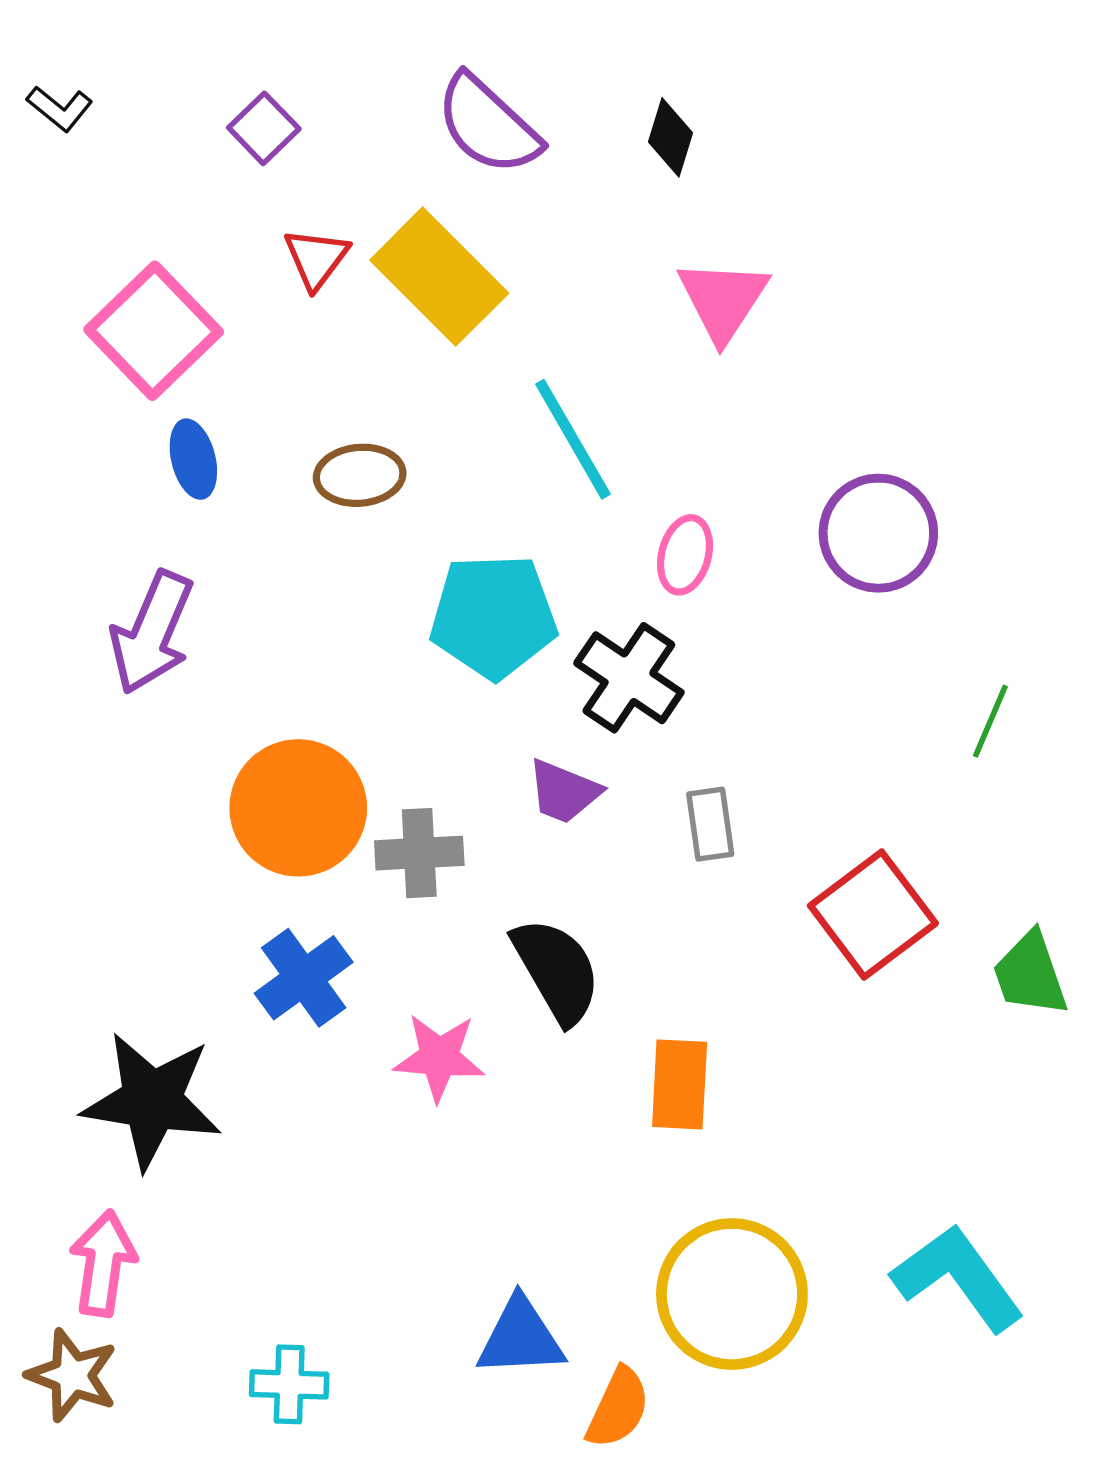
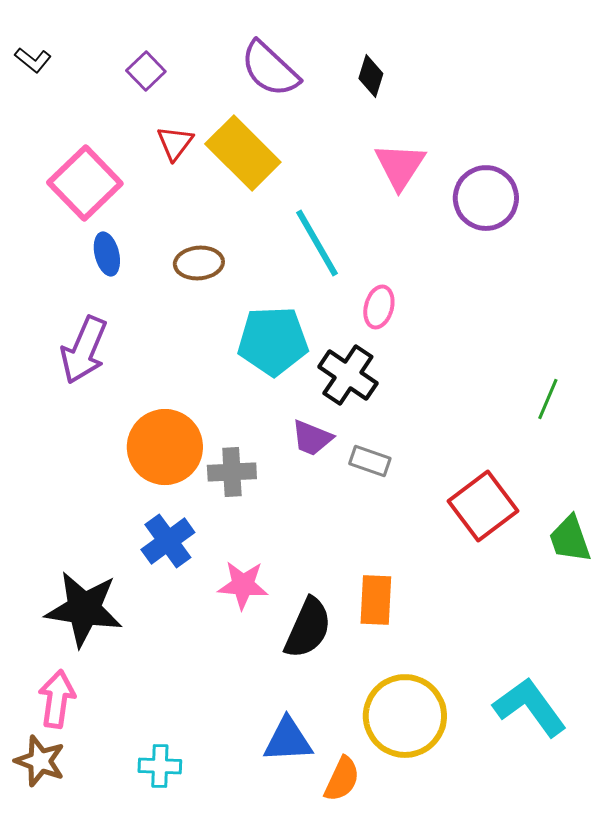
purple circle: (878, 533) -> (486, 198), moved
gray rectangle: (710, 824) -> (370, 461), moved, turned -63
black semicircle: (557, 971) -> (308, 628), moved, turned 54

